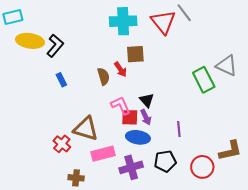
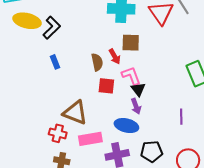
pink L-shape: (121, 105) -> (131, 76), moved
red square: (130, 117) -> (106, 86), moved
purple line: (179, 129) -> (181, 117), moved
red cross: (62, 144) -> (58, 133), moved, turned -30

